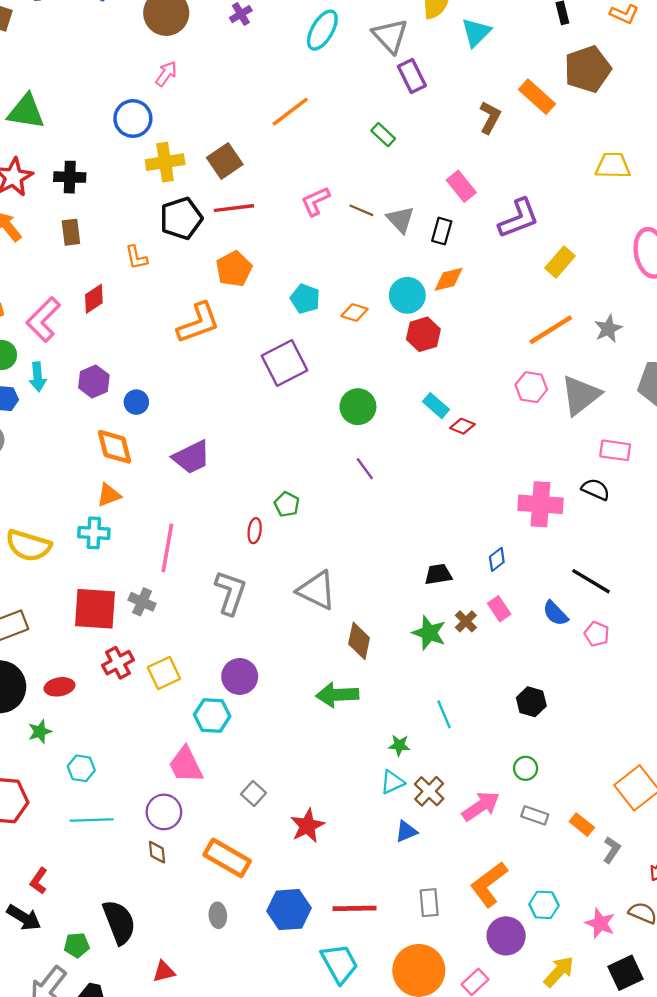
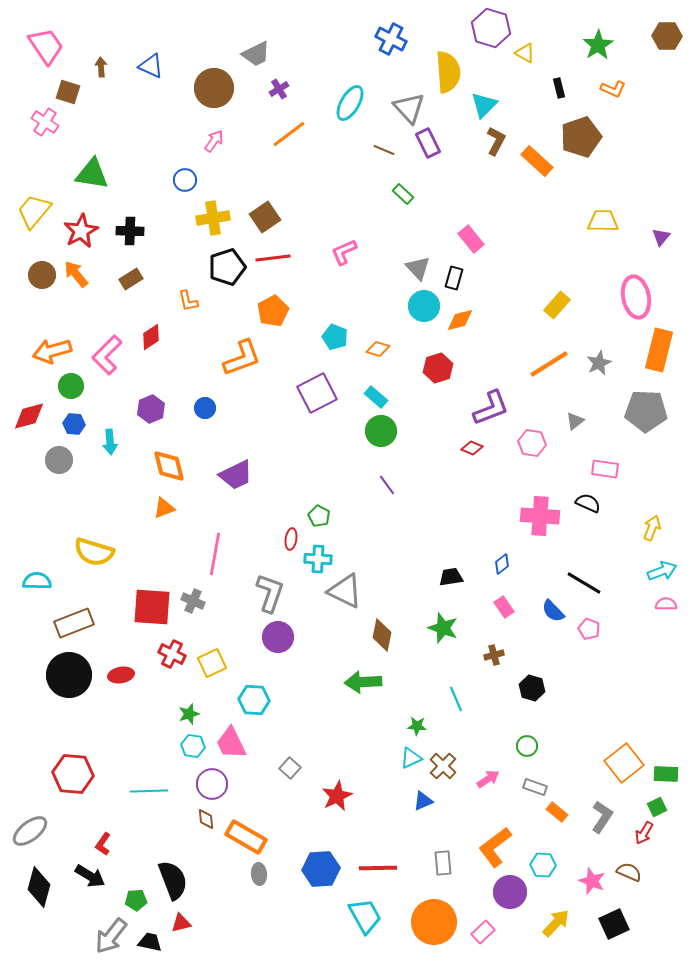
orange line: (290, 112) -> (289, 134), moved
brown L-shape: (490, 117) -> (496, 141), moved
blue circle: (133, 119) -> (185, 180), size x0.7
brown line: (361, 210) -> (384, 150), moved
purple L-shape: (519, 218) -> (491, 408), moved
brown rectangle: (71, 232) -> (131, 279), turned 65
cyan circle: (407, 295) -> (424, 306), moved
cyan arrow: (38, 377) -> (110, 442), moved
pink hexagon: (531, 387) -> (532, 443), moved
gray triangle: (581, 395) -> (575, 421), size x0.5
blue circle: (136, 402) -> (205, 408), moved
cyan rectangle: (436, 406) -> (376, 397), moved
cyan cross: (94, 533) -> (318, 559), moved
brown cross: (466, 621) -> (494, 655), moved, turned 30
red cross: (118, 663) -> (172, 654), turned -36
purple circle: (240, 676) -> (278, 637), moved
green star: (40, 732) -> (189, 714), moved
cyan hexagon: (81, 768) -> (193, 746), moved
pink arrow: (481, 806) -> (488, 779), size x0.7
orange rectangle: (582, 825) -> (557, 812), moved
gray L-shape: (612, 850) -> (602, 817), size x1.4
orange rectangle: (227, 858) -> (246, 837), moved
red triangle: (164, 972) -> (181, 923), moved

